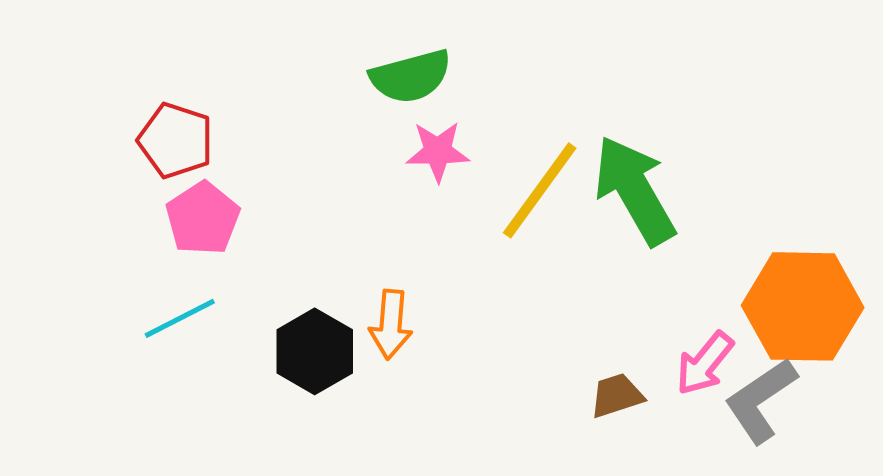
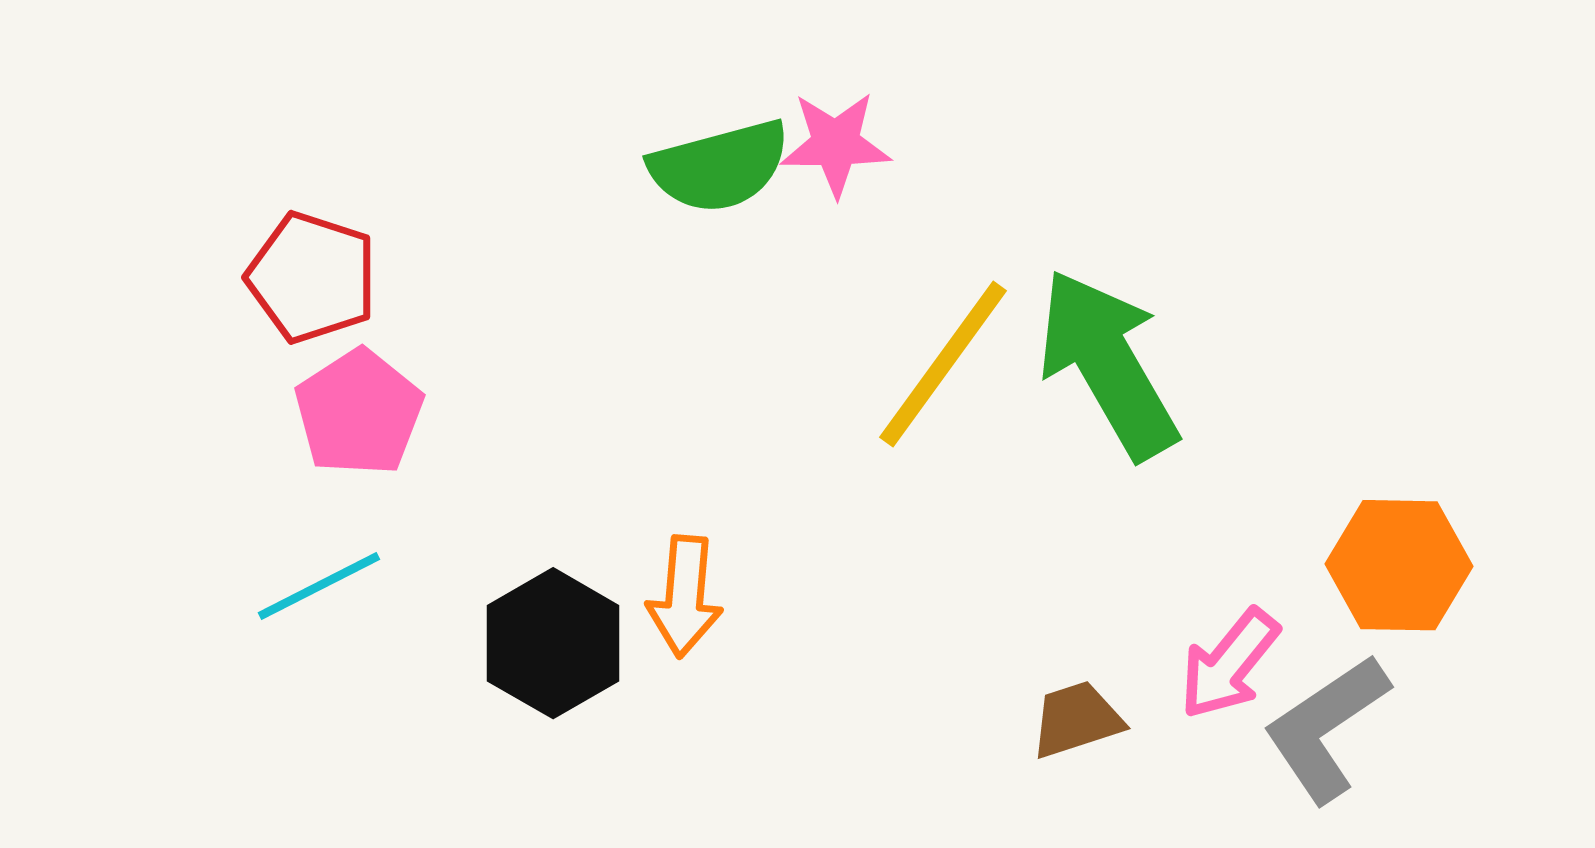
pink star: (438, 151) -> (836, 144), moved
orange hexagon: (803, 306) -> (1399, 565), size x0.7

